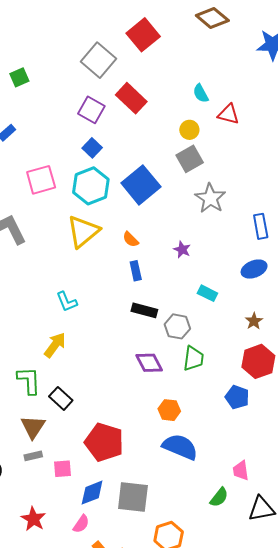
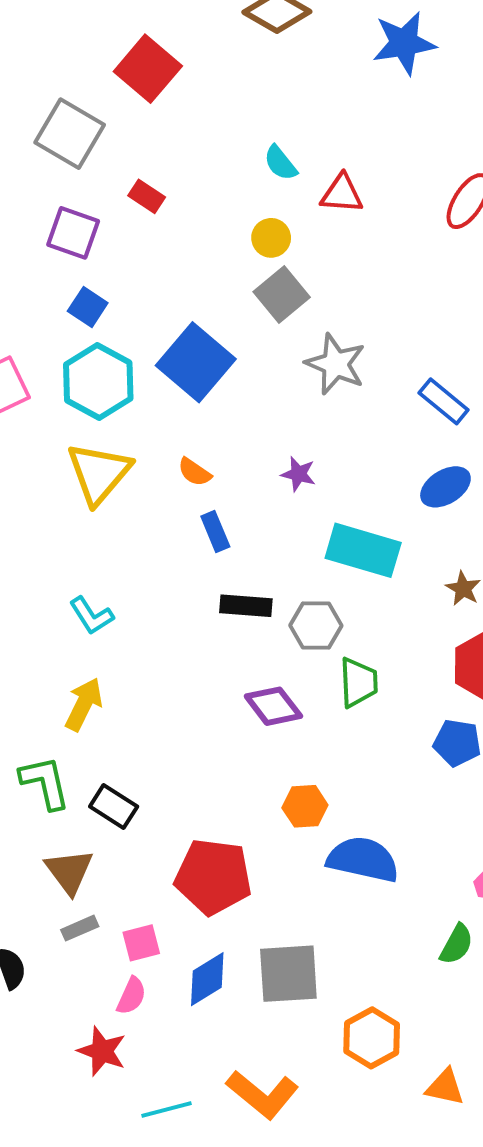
red rectangle: (131, 98) -> (147, 196), size x0.6
blue rectangle: (261, 226) -> (444, 401), turned -30
cyan rectangle: (207, 293) -> (363, 550), size x1.8
orange hexagon: (169, 410) -> (305, 806), moved
pink semicircle: (81, 524) -> (131, 996), moved

